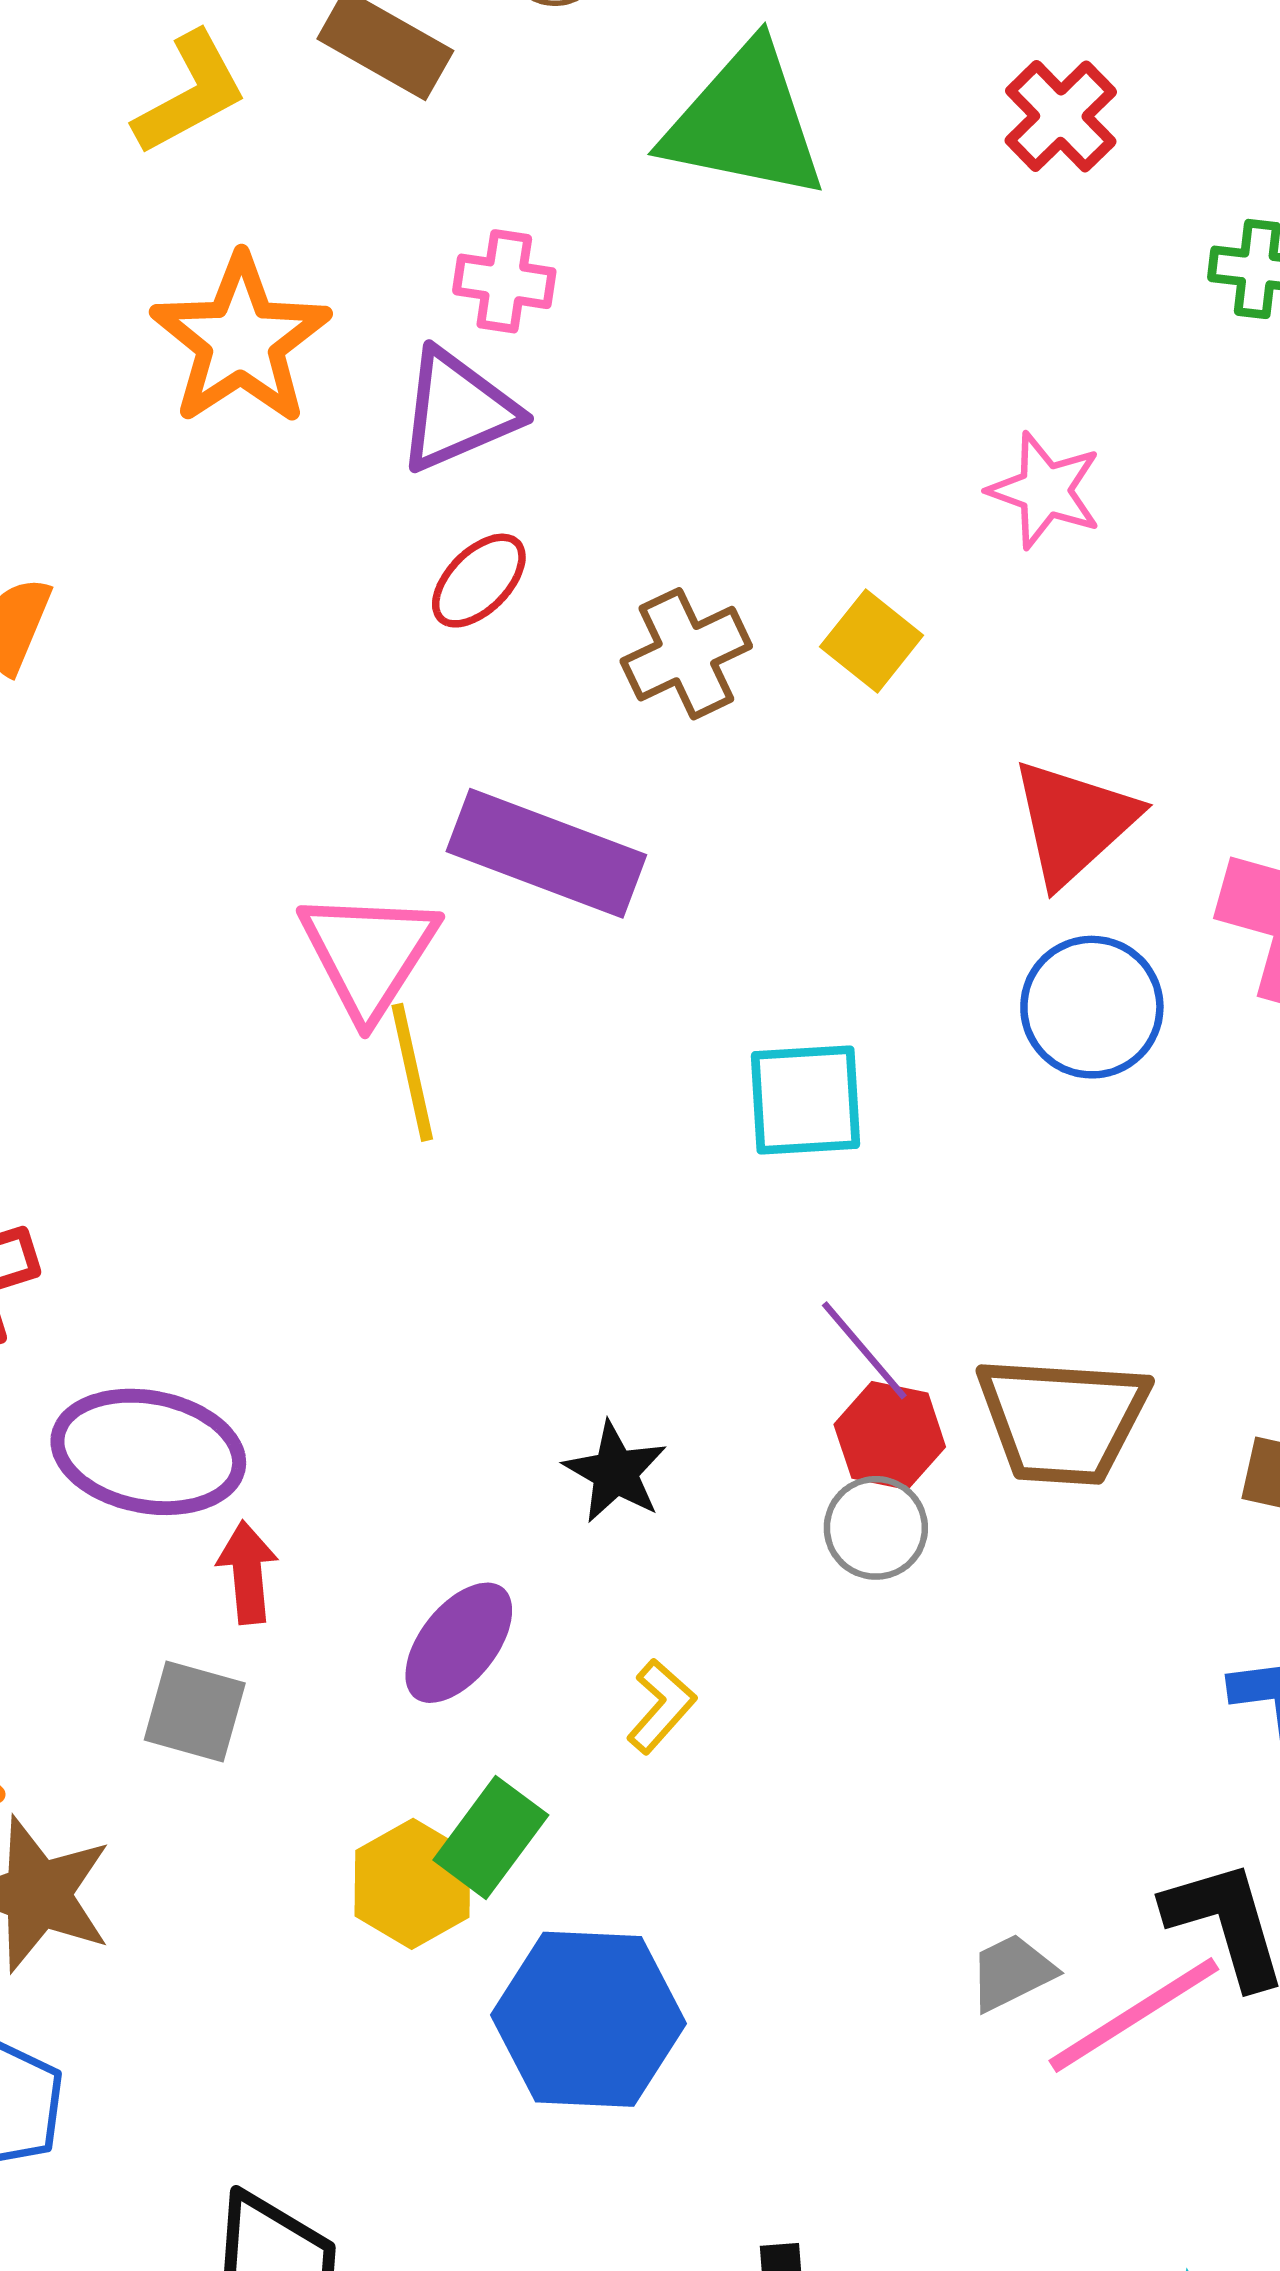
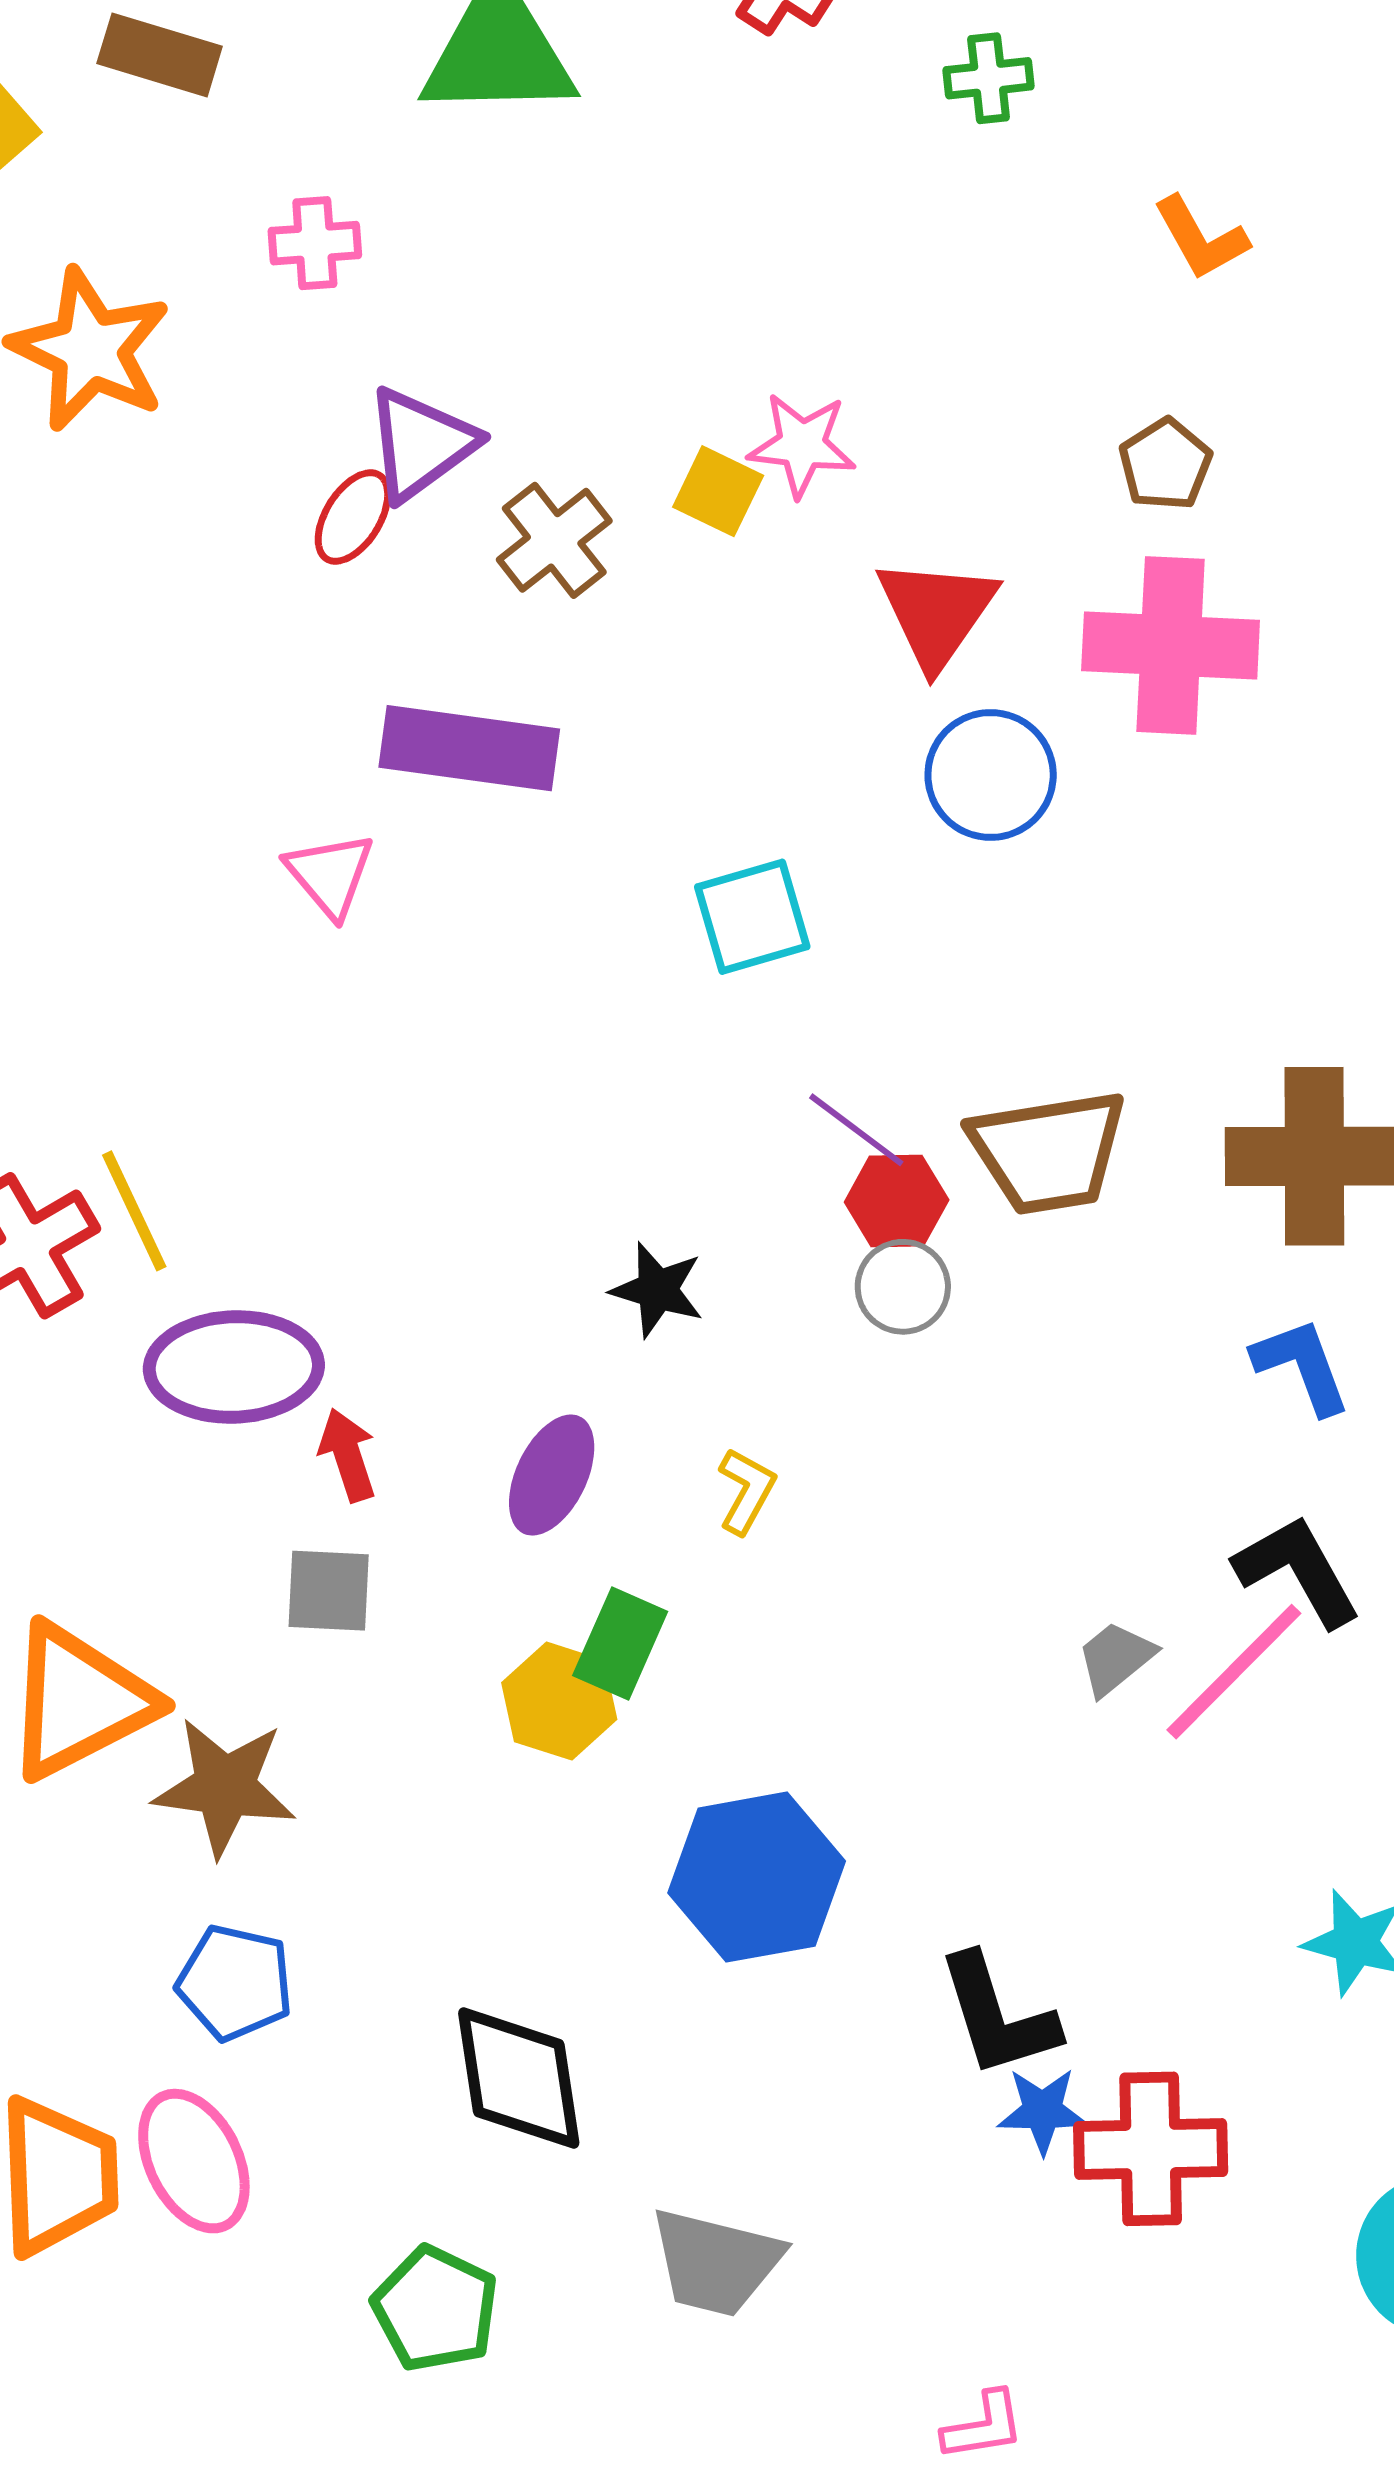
purple triangle: (457, 410) -> (421, 444), moved
pink star: (1045, 490) -> (802, 445), moved
pink triangle: (369, 954) -> (330, 875), size x0.7
yellow line: (412, 1072) -> (134, 1211), moved
blue hexagon: (589, 2019) -> (757, 1877), moved

